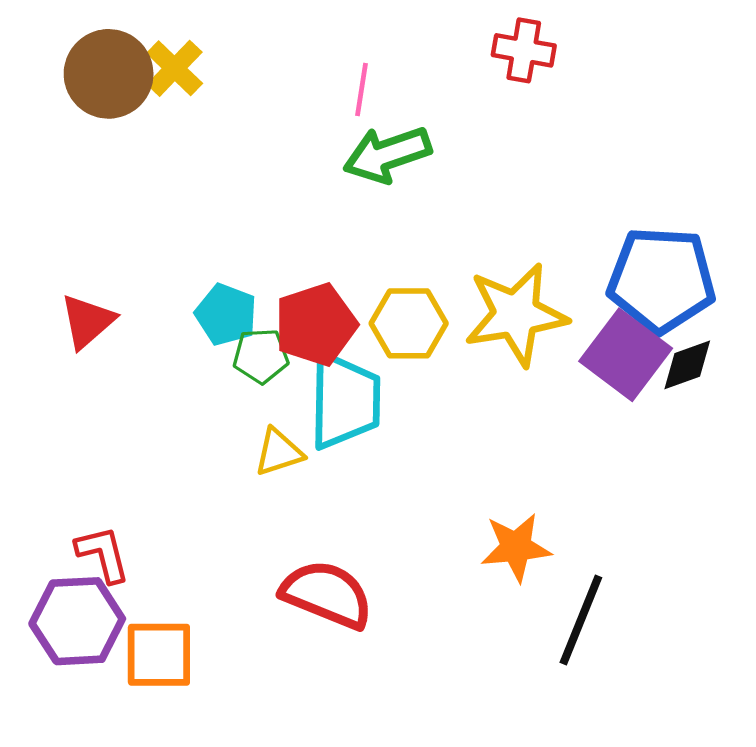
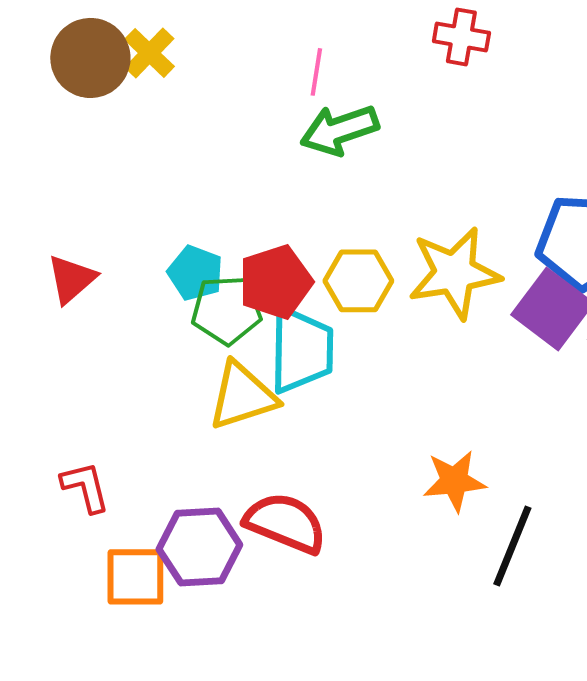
green pentagon: (261, 356) -> (226, 310), size x1.4
yellow triangle: (279, 452) -> (242, 396), size x1.6
purple hexagon: (77, 621) -> (199, 547), moved

